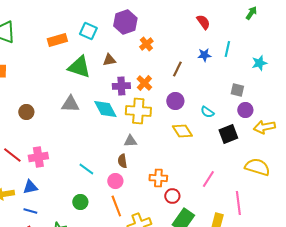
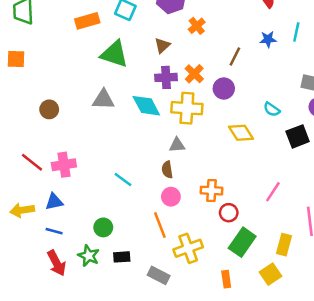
brown triangle: (109, 60) -> (162, 45), moved, turned -32
purple circle: (175, 101) -> (224, 88), moved
pink circle: (115, 181) -> (171, 197), moved
green circle: (80, 202) -> (103, 227), moved

